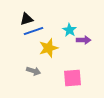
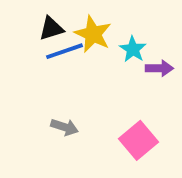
yellow star: (48, 48) -> (93, 34), moved, turned -30
pink square: (72, 78) -> (139, 140), turned -36

